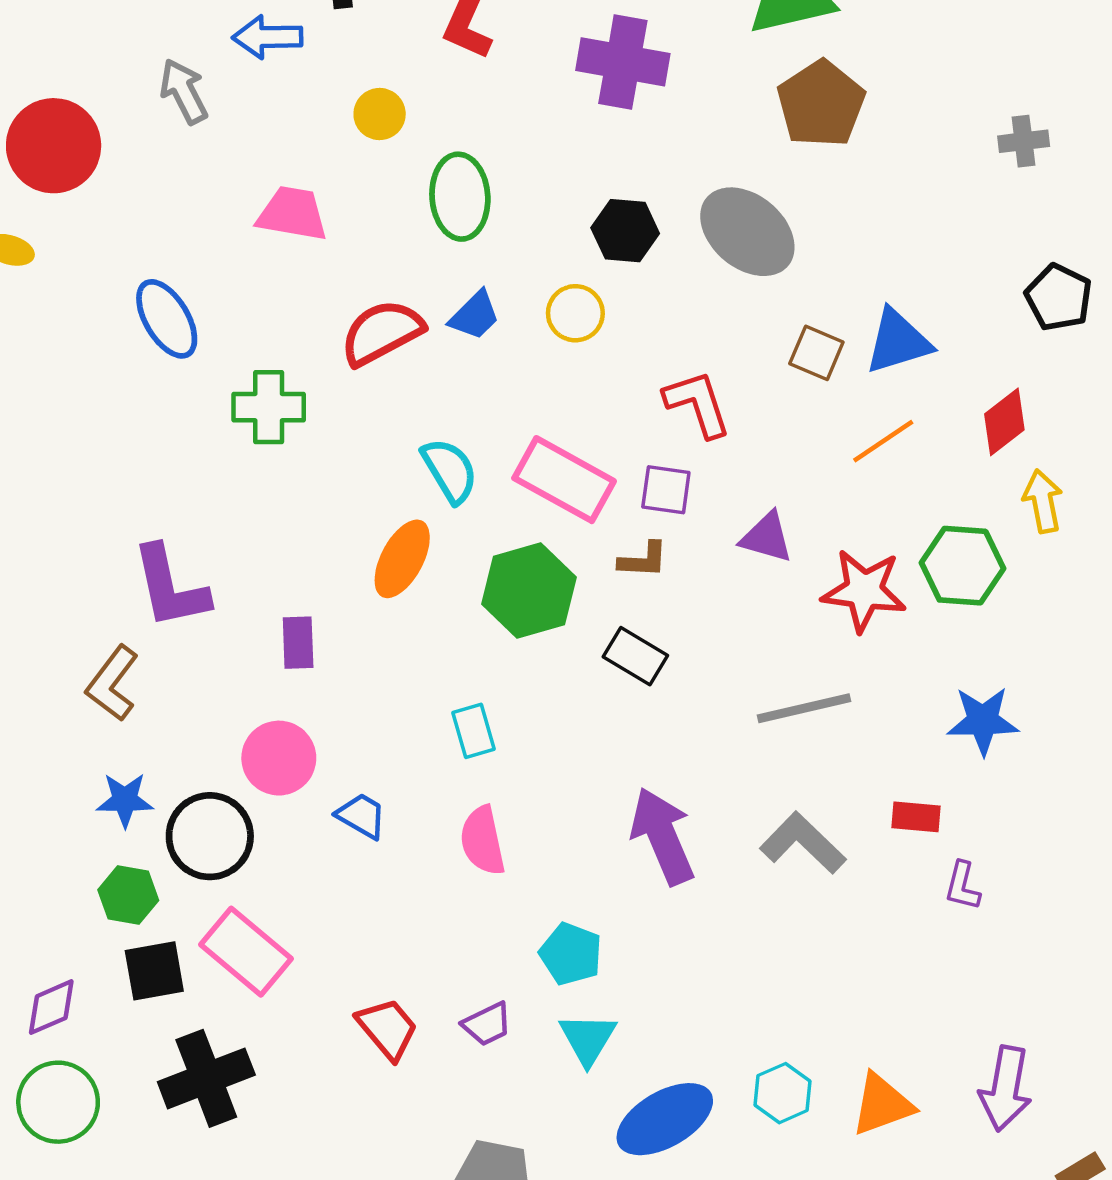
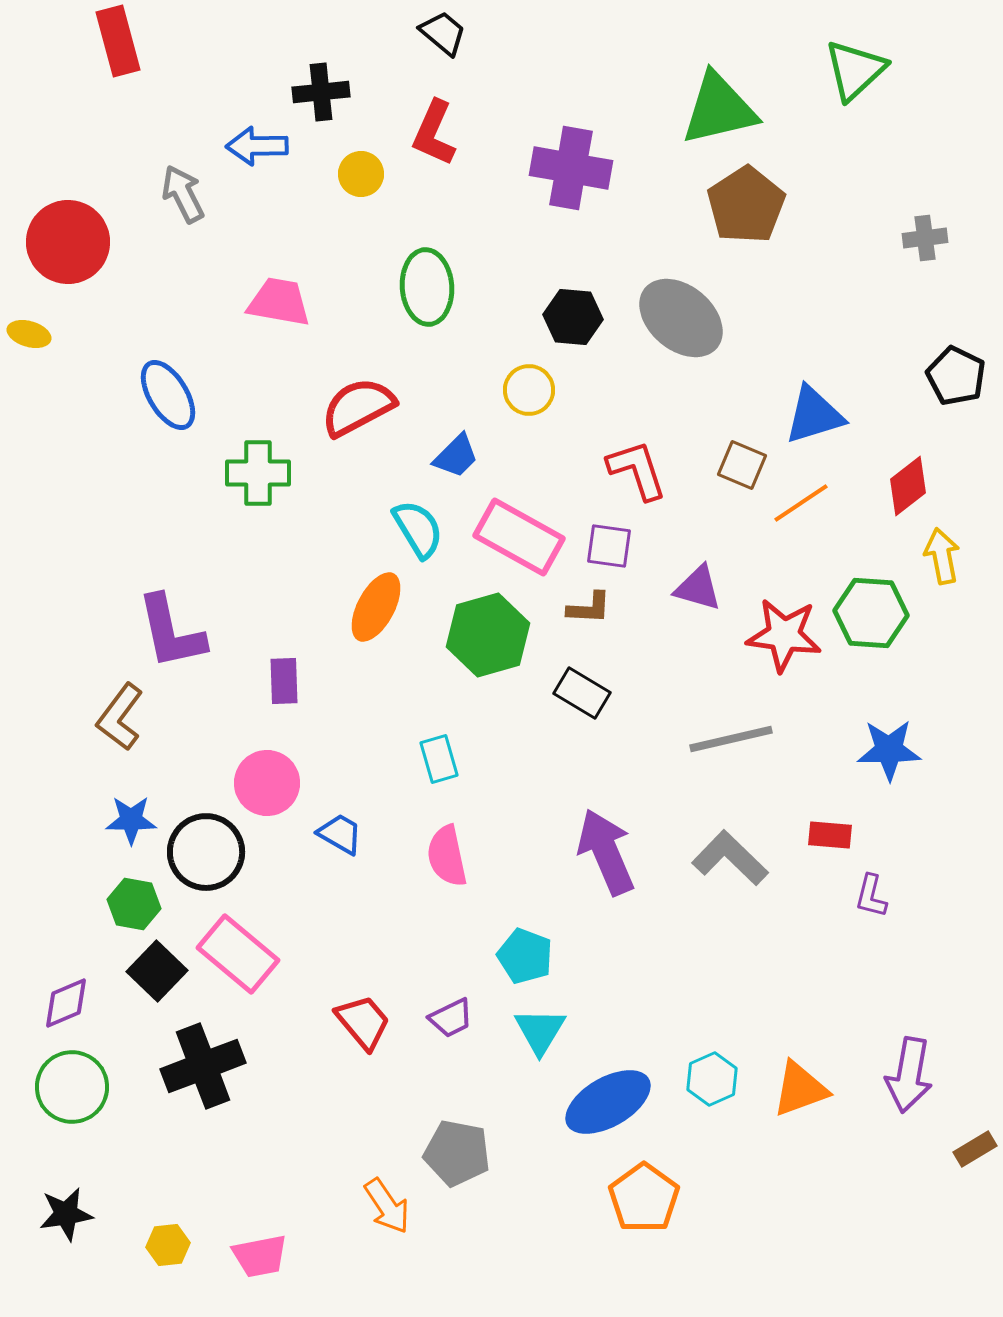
yellow circle: (380, 114) -> (361, 174), moved
blue trapezoid: (475, 315) -> (456, 456), moved
brown square: (816, 353) -> (742, 465), moved
black square: (154, 971) -> (157, 971), turned -36

